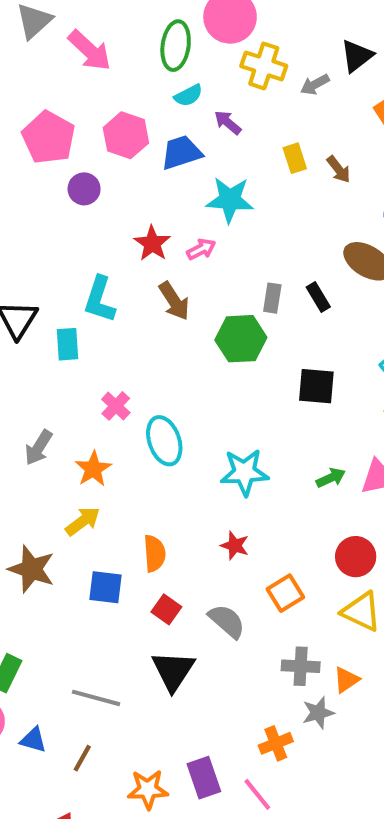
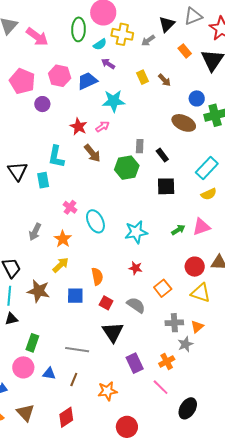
cyan semicircle: (188, 95) -> (100, 44), moved
black rectangle: (318, 297) -> (162, 155), moved
purple rectangle: (204, 778) -> (135, 363), moved

